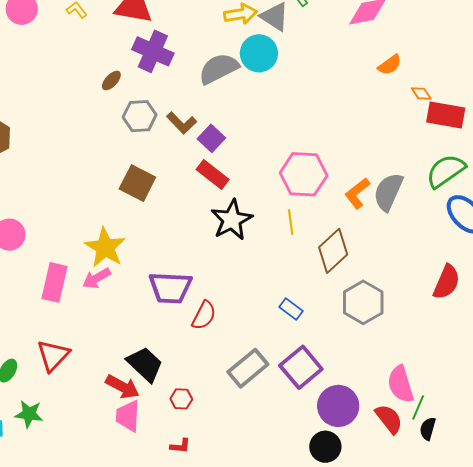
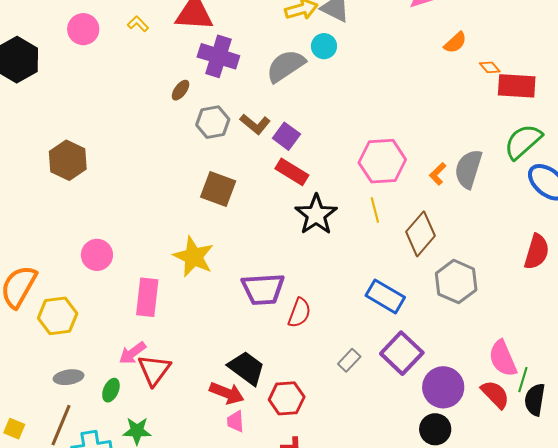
cyan circle: (259, 53) -> (324, 46), size x0.7
orange L-shape: (357, 193) -> (438, 174), size x0.7
pink arrow: (97, 278) -> (133, 353), moved
blue rectangle: (291, 309) -> (385, 296), size x1.6
gray rectangle: (248, 368) -> (349, 360), size x0.6
red hexagon: (181, 399) -> (287, 398), size x1.6
pink trapezoid: (128, 416) -> (236, 421), size x0.7
black semicircle: (428, 429) -> (535, 400), size x1.4

